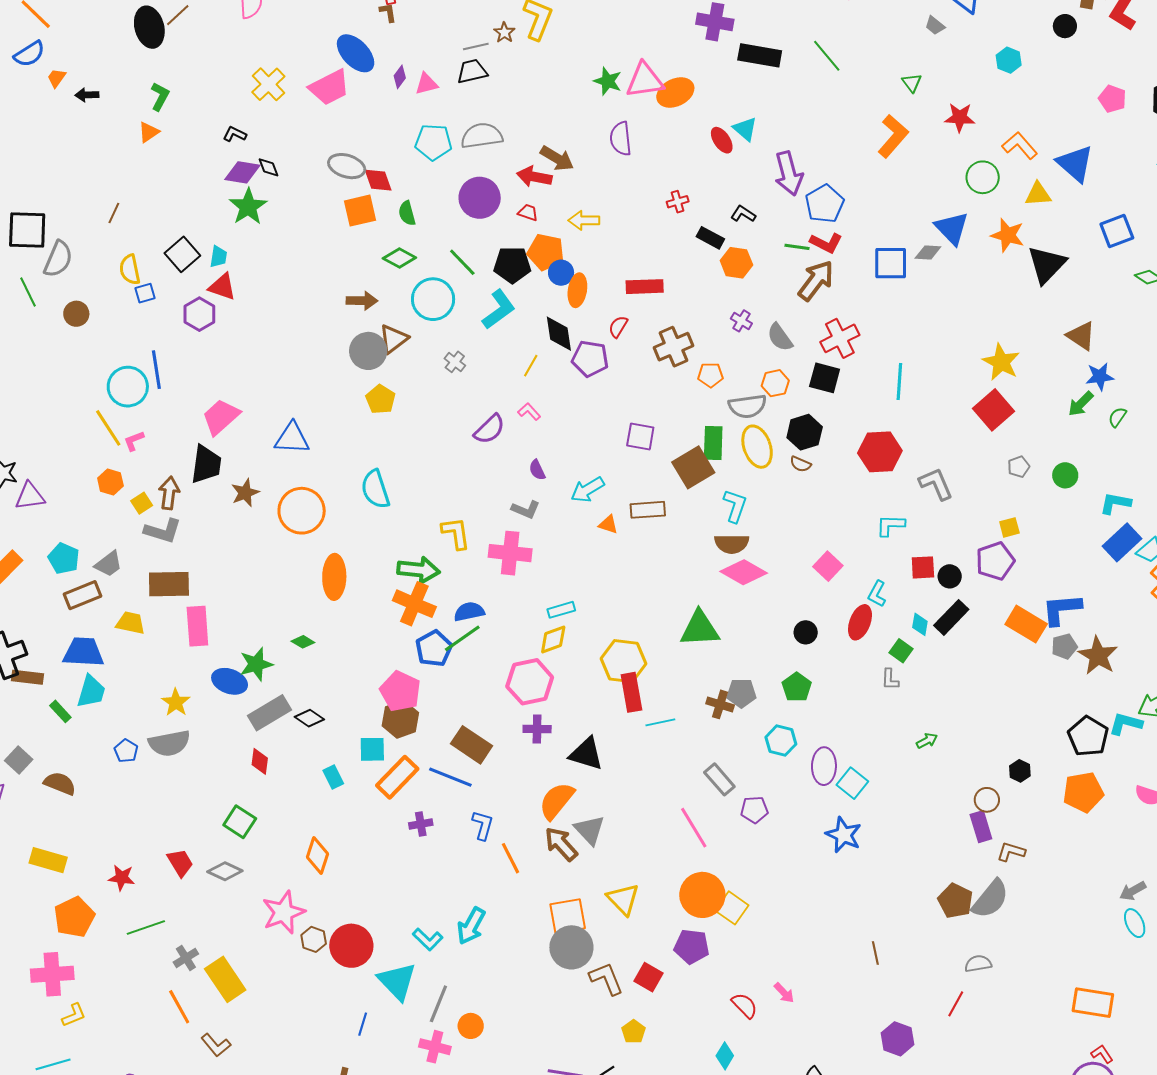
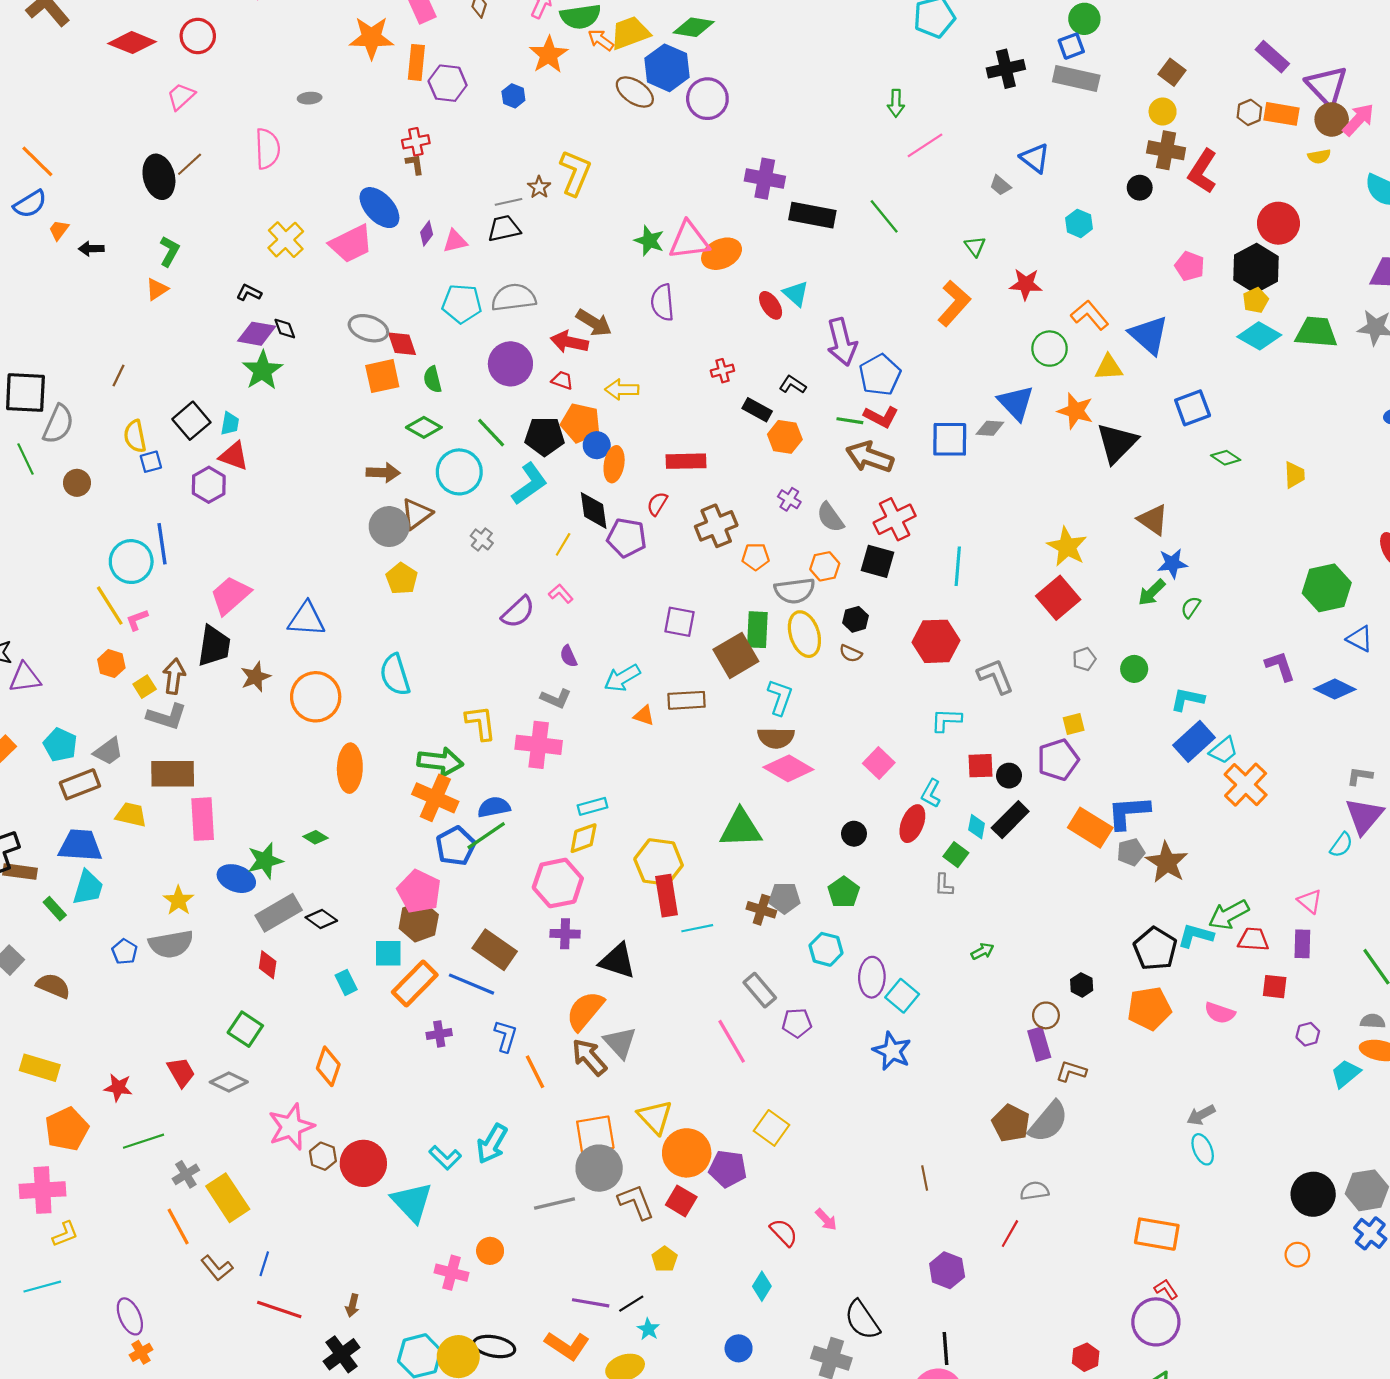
brown arrow: (816, 281) -> (870, 457), turned -108
black hexagon: (805, 432) -> (856, 619), size x0.7
orange circle: (702, 895) -> (687, 1153), moved
gray line: (438, 1004) -> (555, 1203), moved, turned 54
blue line: (363, 1024) -> (264, 1264), moved

